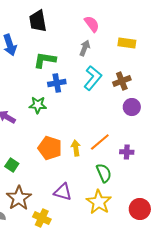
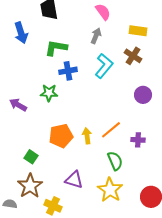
brown cross: (122, 81) -> (133, 56), moved, turned -36
orange pentagon: (50, 148) -> (61, 136), turned -30
green square: (12, 165) -> (31, 157), moved

